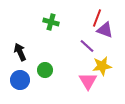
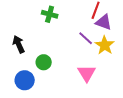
yellow star: (102, 66) -> (105, 45), moved, turned -30
blue circle: (20, 80) -> (25, 80), moved

